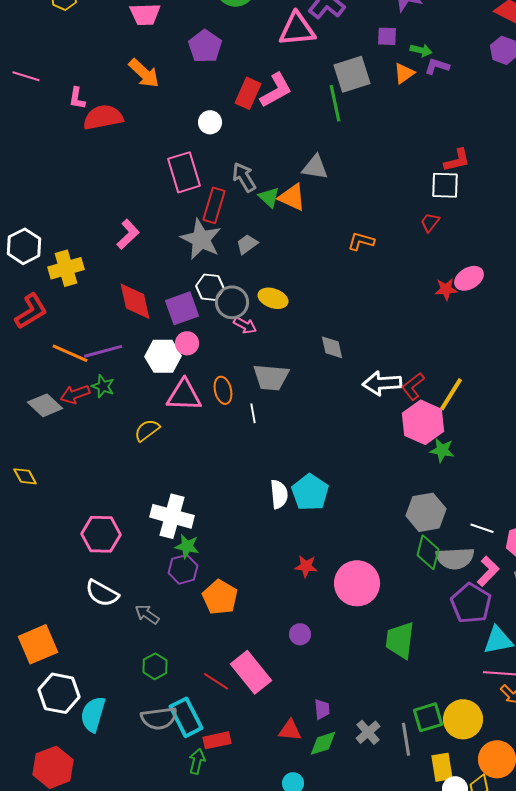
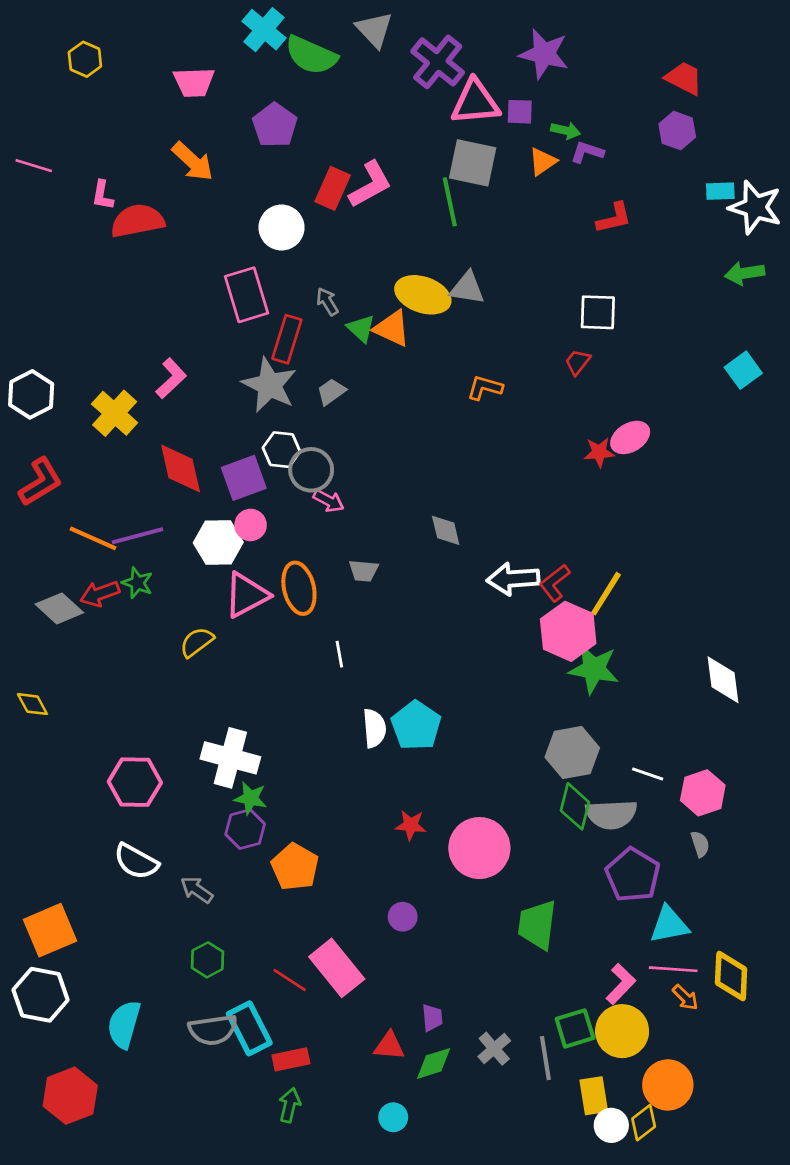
pink triangle: (297, 29) -> (475, 102), moved
gray square: (352, 74) -> (473, 163), turned 30
white circle: (210, 122) -> (281, 227), size x1.4
red L-shape: (457, 160) -> (614, 218), moved
gray triangle: (315, 167) -> (467, 288), moved
gray arrow: (244, 177) -> (327, 302), size x0.7
yellow cross: (66, 268) -> (115, 413), moved, turned -32
yellow ellipse: (273, 298) -> (423, 295), moved, size x1.4
gray trapezoid: (271, 377) -> (364, 571), size x0.6
orange ellipse: (223, 390) -> (299, 588), size x1.4
pink triangle: (184, 395) -> (246, 595), turned -30
white line: (253, 413) -> (339, 654), moved
green star: (442, 450) -> (594, 669), size x1.5
pink L-shape: (488, 571) -> (621, 984), moved
white hexagon: (59, 693) -> (41, 995), moved
green arrow: (197, 761) -> (290, 1105), moved

